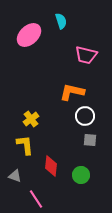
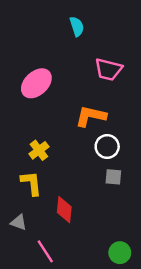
pink ellipse: (29, 35) -> (36, 83), moved
green circle: (81, 175) -> (120, 253), moved

